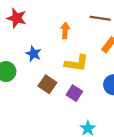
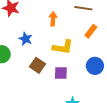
purple square: (74, 93) -> (61, 73), turned -32

